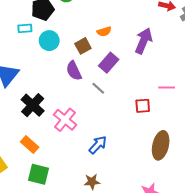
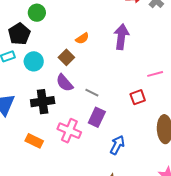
purple rectangle: (109, 63) -> (97, 117), moved
black cross: (33, 105) -> (43, 102), moved, turned -35
orange rectangle: (30, 145) -> (34, 141), moved
blue arrow: (98, 145) -> (117, 145), moved

